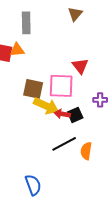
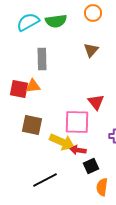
brown square: (33, 89) -> (32, 125), moved
black square: (75, 115) -> (91, 166), moved
black line: (64, 144) -> (45, 180), moved

